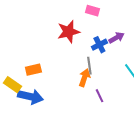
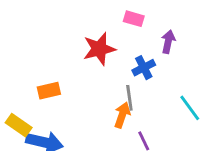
purple arrow: (116, 38) -> (168, 42), moved, turned -49
orange rectangle: (33, 70) -> (49, 91), moved

